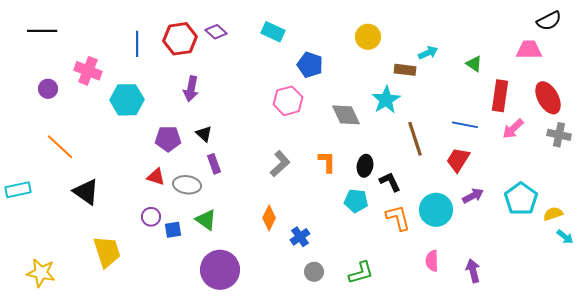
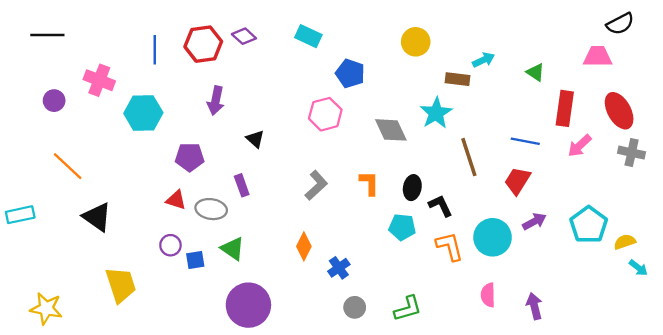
black triangle: (204, 134) -> (255, 139), moved

